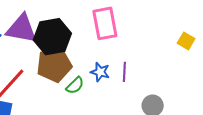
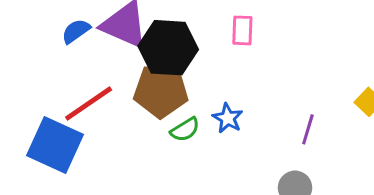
pink rectangle: (105, 23) -> (242, 30), moved, size x0.6
purple line: (124, 72) -> (308, 129), moved

